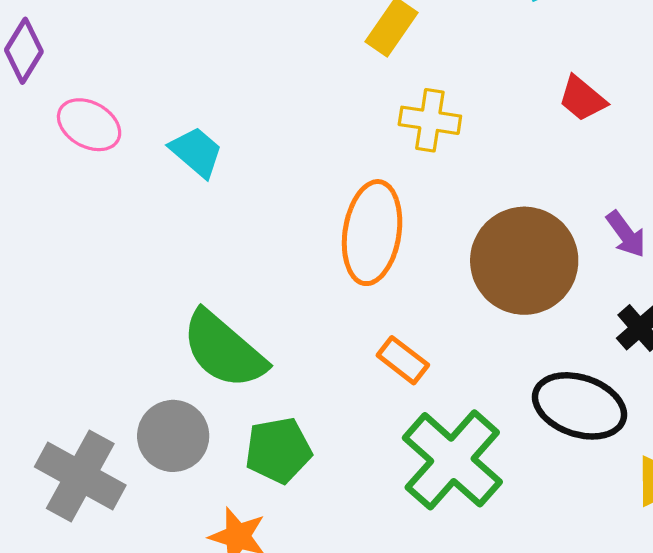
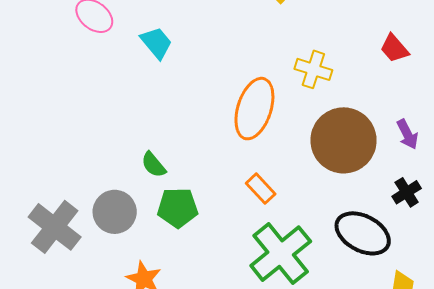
yellow cross: (430, 120) -> (313, 69), moved
green semicircle: (224, 350) -> (154, 165), size x0.5
green pentagon: (278, 450) -> (178, 208), moved

